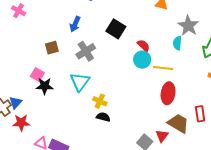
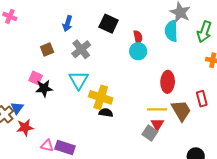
cyan semicircle: (177, 43) -> (171, 31), size x1.5
red semicircle: (143, 46) -> (138, 37), turned 40
yellow line: (163, 68) -> (157, 109), moved
yellow cross: (100, 101) -> (101, 97), size x1.6
brown trapezoid: (178, 123) -> (181, 111), turned 35
red triangle: (162, 136) -> (157, 124), moved

